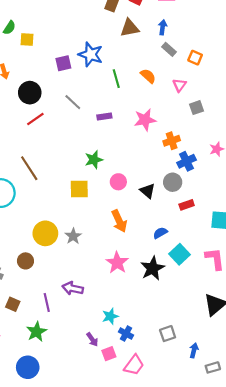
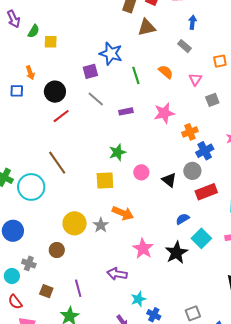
blue arrow: (163, 27) -> (192, 22), moved
orange square: (195, 58) -> (220, 61), moved, turned -32
purple square: (63, 63) -> (90, 71), moved
red rectangle: (187, 205) -> (206, 192), size x1.5
orange arrow: (119, 221) -> (123, 213), moved, turned -40
purple arrow: (73, 288) -> (117, 274), moved

